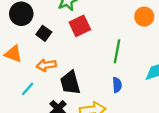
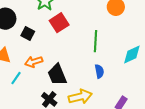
cyan line: (28, 89) -> (16, 78), moved

